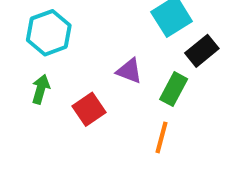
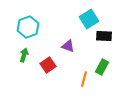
black rectangle: (202, 51) -> (104, 36), turned 42
green rectangle: (174, 89) -> (102, 67), moved

